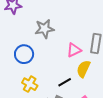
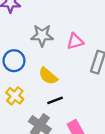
pink triangle: (74, 50) -> (75, 41), moved
yellow semicircle: (83, 69) -> (48, 76), moved, turned -84

